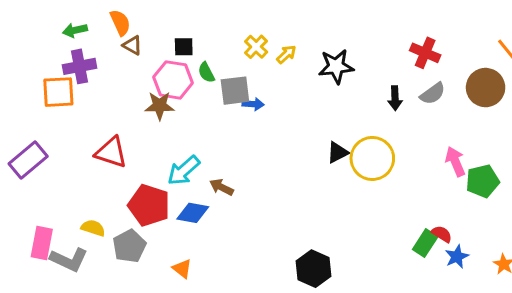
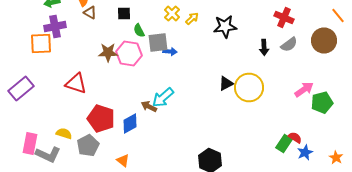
pink hexagon: (173, 80) -> (129, 54), moved
pink arrow: (455, 162) -> (304, 90), turned 78
cyan arrow: (184, 171) -> (163, 98), moved
blue diamond: (193, 213) -> (130, 124), turned -40

